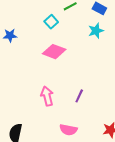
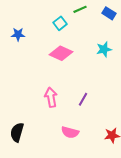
cyan star: (96, 31) -> (104, 49), moved

